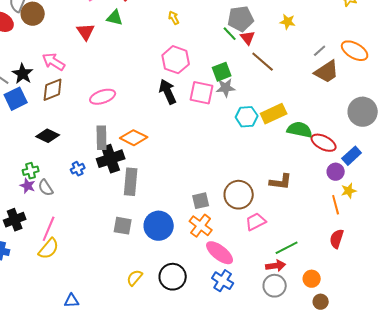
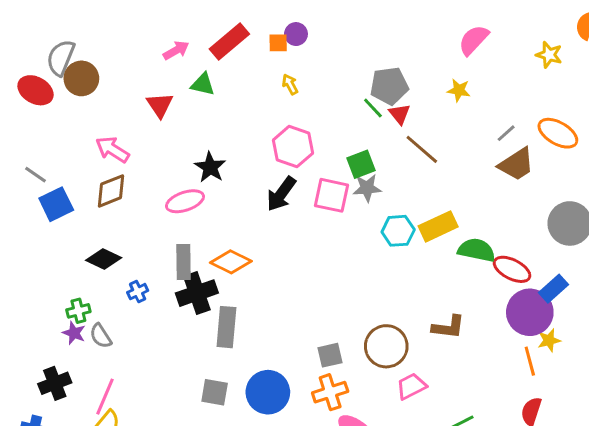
black star: (23, 74) -> (210, 167), moved
black arrow: (168, 92) -> (281, 194), turned -120
blue cross: (78, 169) -> (138, 292), moved
purple circle: (336, 172) -> (530, 312), size x1.8
orange cross: (201, 226) -> (330, 392), turned 35

